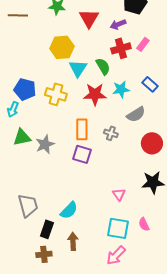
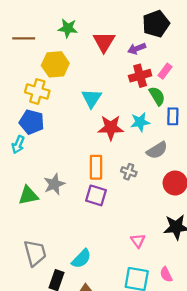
yellow hexagon: (62, 47) -> (55, 64), moved
green semicircle: (103, 66) -> (157, 96), moved
blue rectangle: (150, 84) -> (173, 116), turned 49
yellow cross: (56, 94) -> (37, 91), moved
green triangle: (22, 137) -> (28, 195), moved

